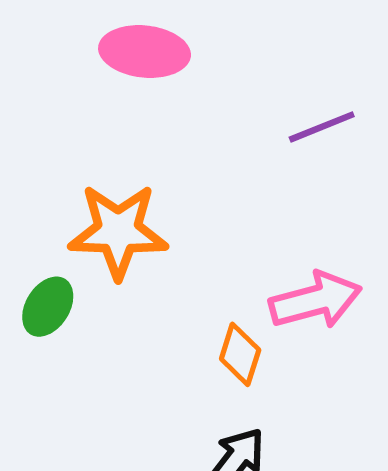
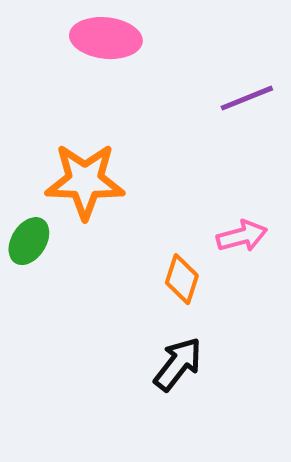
pink arrow: (315, 300) -> (242, 236), size x0.7

